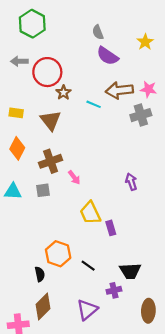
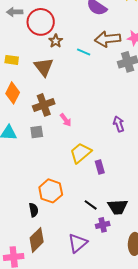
yellow trapezoid: (90, 213) -> (81, 153), turned 75
black line: (88, 266) -> (91, 205), moved

